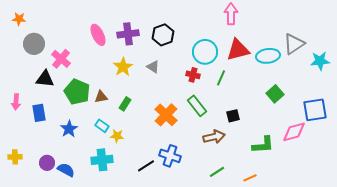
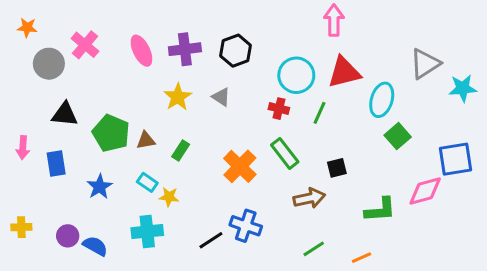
cyan ellipse: (268, 56) -> (382, 100), moved, turned -65
pink cross: (61, 59) -> (85, 45), moved

